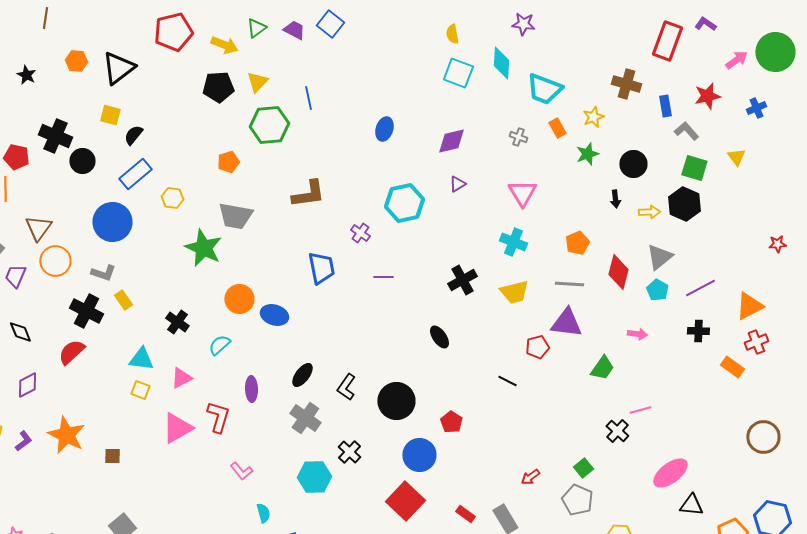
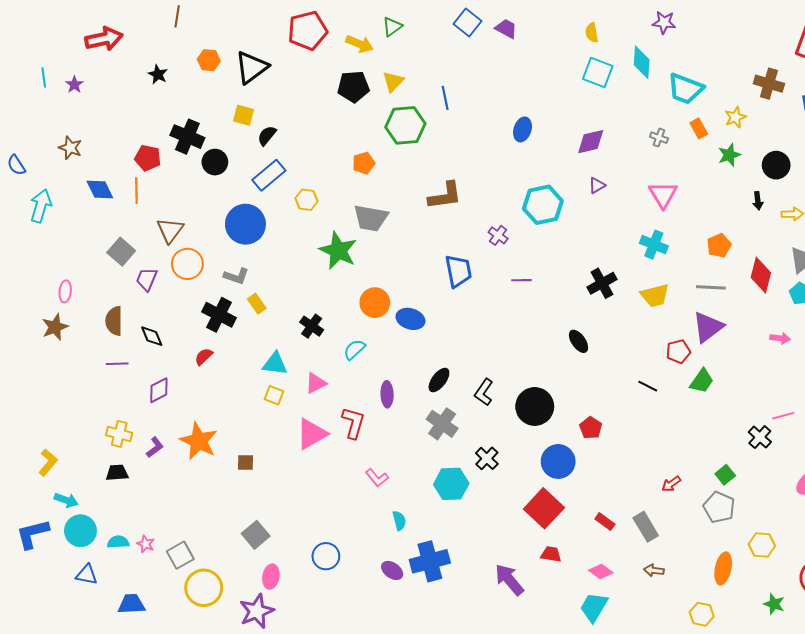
purple trapezoid: (294, 30) -> (506, 29), moved
purple triangle: (566, 323) -> (708, 327), turned -44
red semicircle: (71, 352) -> (204, 357), size x0.7
green trapezoid: (602, 368) -> (702, 381), moved

